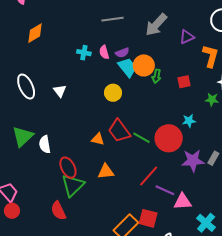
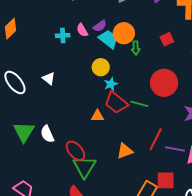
green arrow: (156, 76) -> (136, 48), moved
cyan star: (189, 121) -> (111, 84), moved
red circle: (169, 138) -> (164, 83), moved
orange triangle: (106, 171) -> (125, 151), moved

